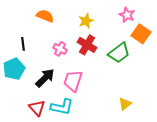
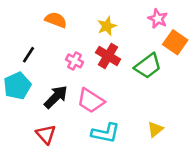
black line: (23, 44) -> (29, 55), turned 40
pink trapezoid: (73, 81) -> (91, 101), turned -75
cyan L-shape: (62, 107) -> (106, 133), moved

